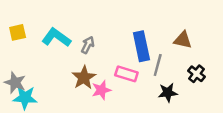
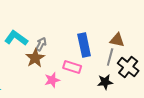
gray line: (158, 65) -> (110, 57), moved
black cross: (196, 74) -> (128, 67), size x1.5
brown star: (84, 78) -> (35, 58), moved

